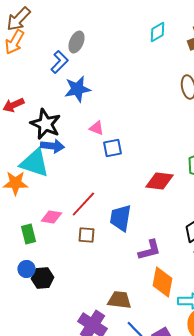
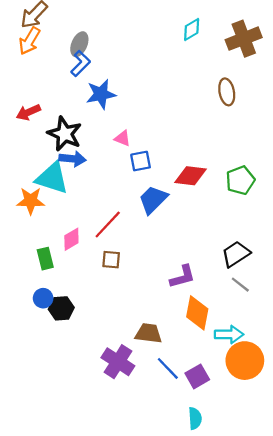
gray ellipse: (76, 42) -> (79, 44), moved
red diamond: (159, 181) -> (190, 176), moved
pink diamond: (51, 217) -> (71, 239), turned -40
blue trapezoid: (120, 218) -> (153, 200), moved, turned 36

